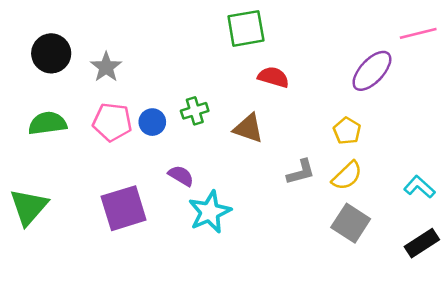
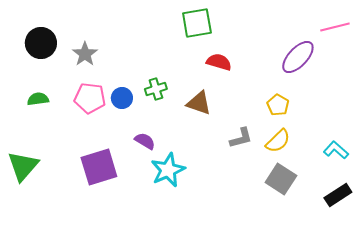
green semicircle: (47, 123) -> (38, 99), size x0.7

